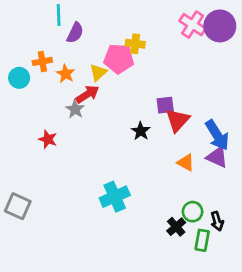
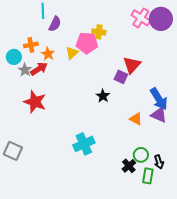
red arrow: (87, 94) -> (39, 69), moved
purple square: (165, 105) -> (121, 77), turned 32
gray star: (75, 109) -> (25, 70), moved
red triangle: (178, 120) -> (132, 65), moved
red star: (48, 139) -> (35, 102), size x1.6

